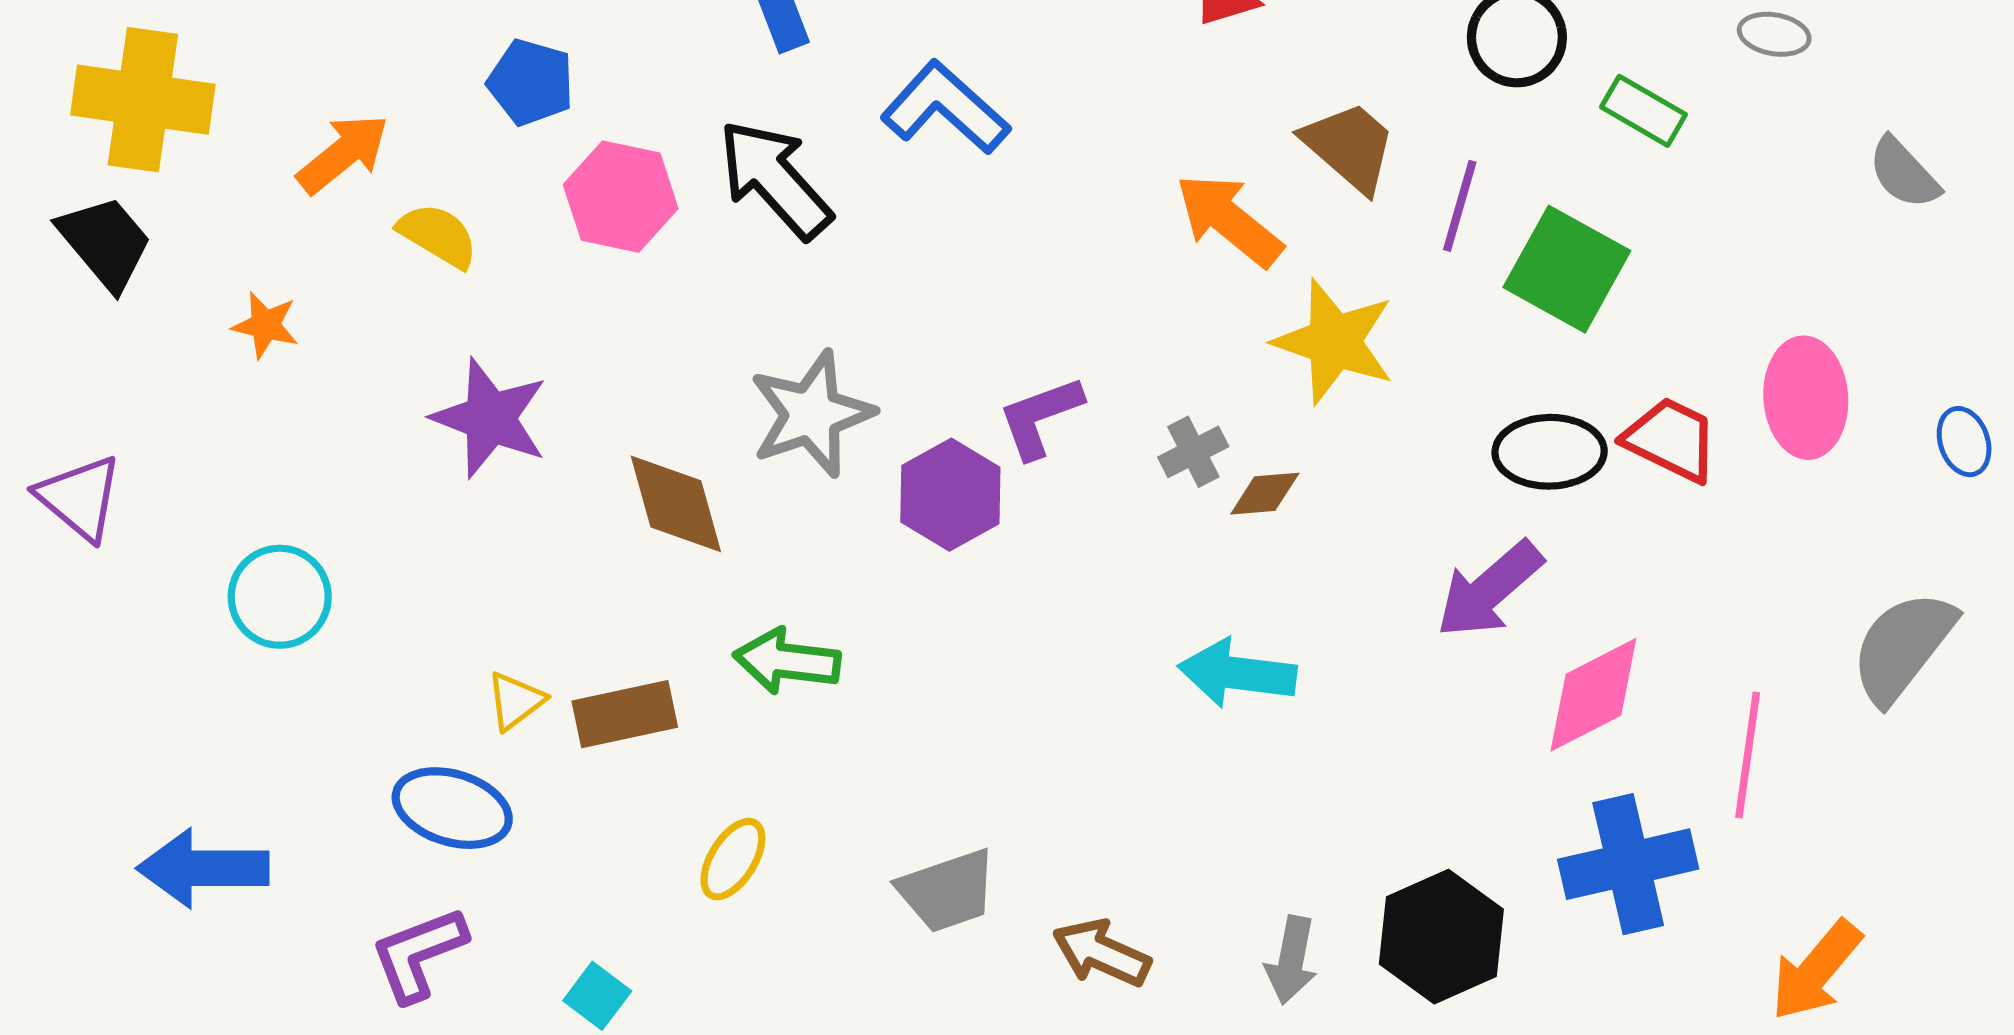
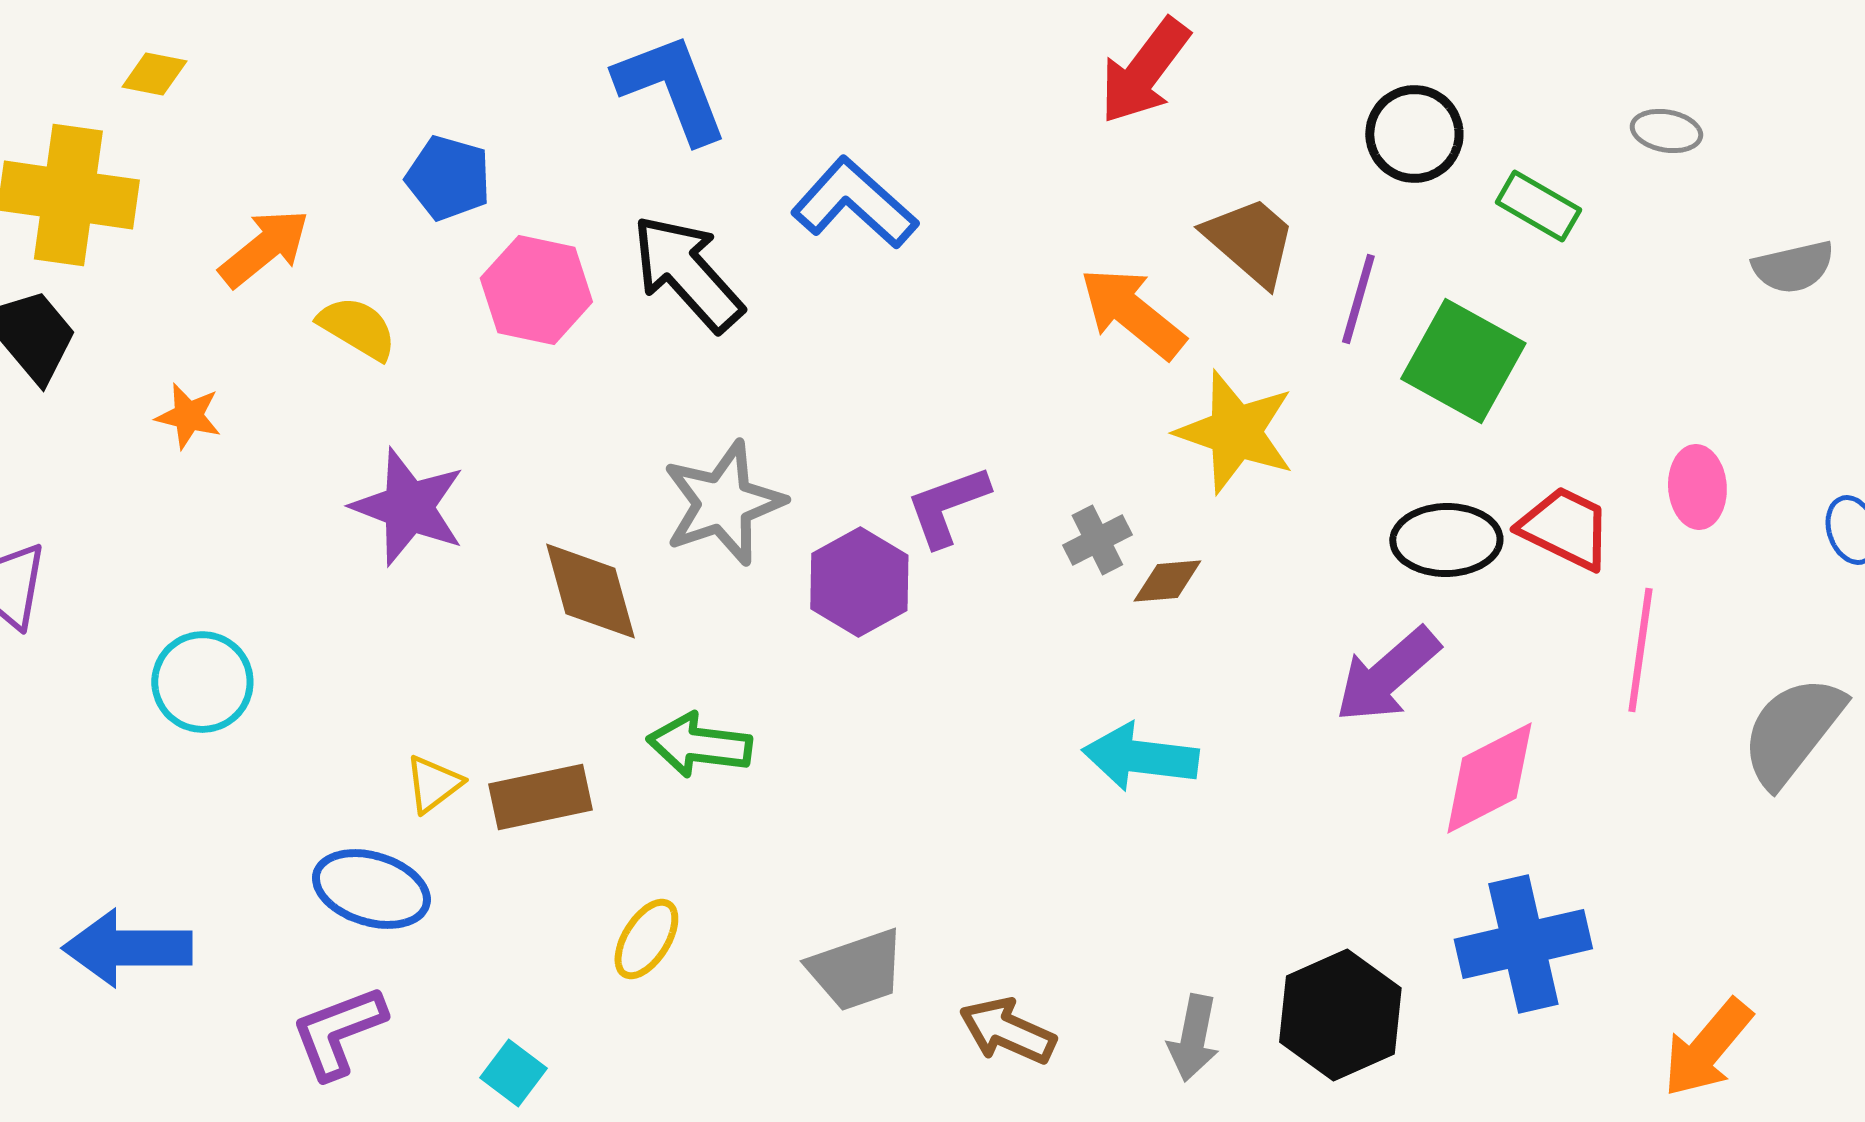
gray semicircle: (1904, 173) -> (1793, 267), turned -60
pink ellipse: (1806, 398) -> (1697, 487), size x0.7
pink line: (1748, 755) -> (1640, 650), moved

